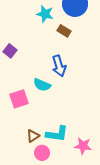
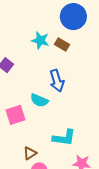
cyan star: (45, 14) -> (40, 40), moved
cyan L-shape: (57, 134) -> (64, 138), moved

